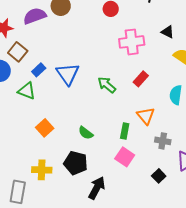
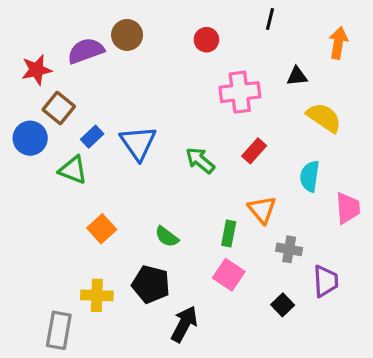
black triangle: (168, 32) -> (297, 76), turned -32

